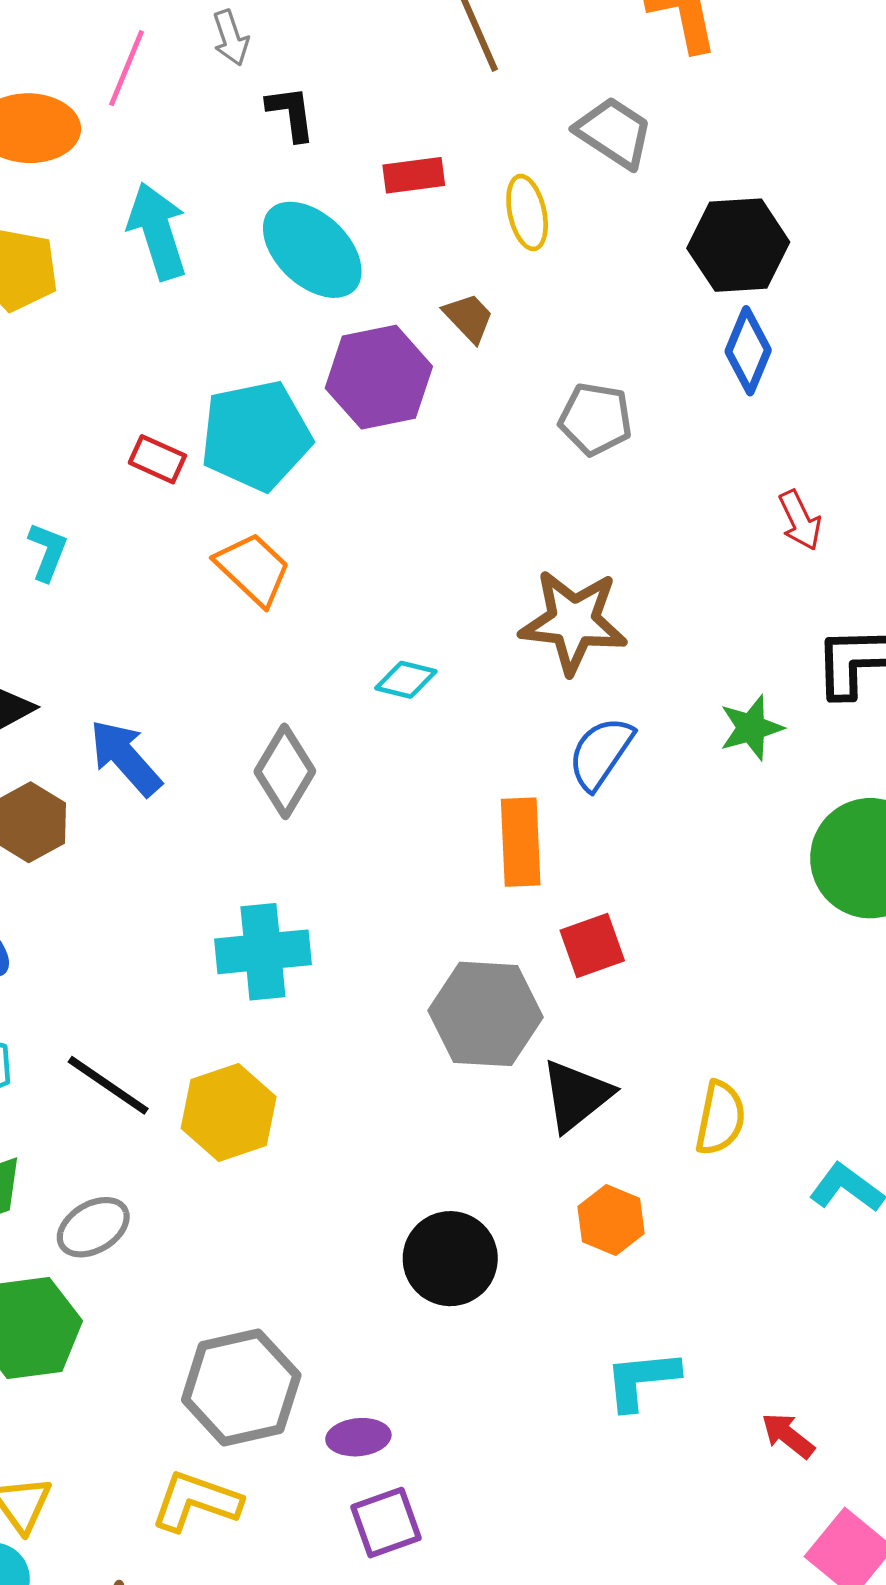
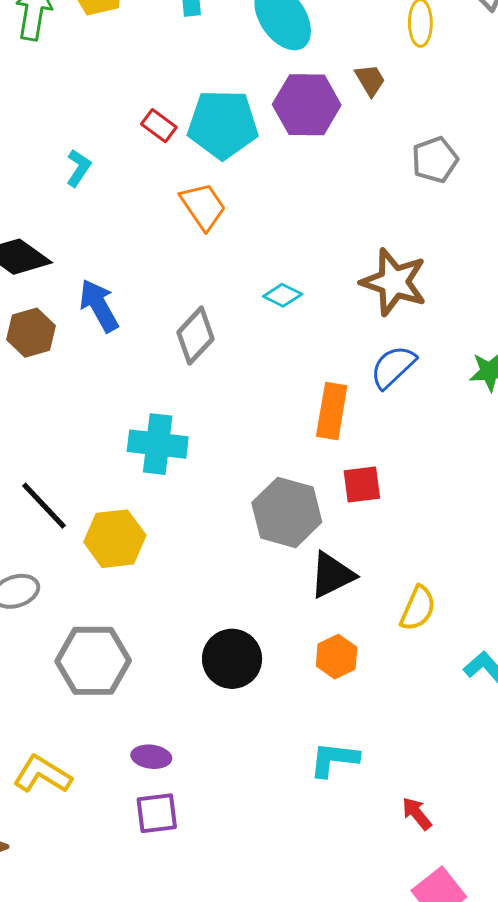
gray pentagon: (596, 419) -> (435, 160), turned 30
gray hexagon: (241, 1387) -> (93, 661), moved

